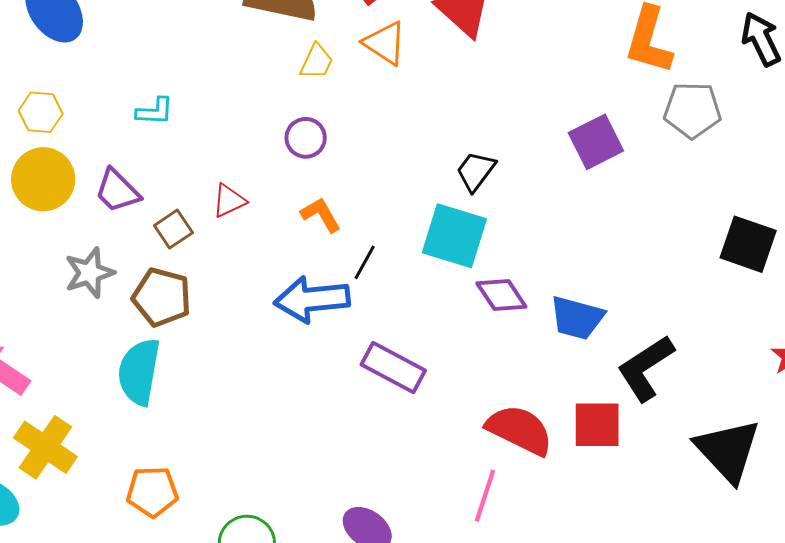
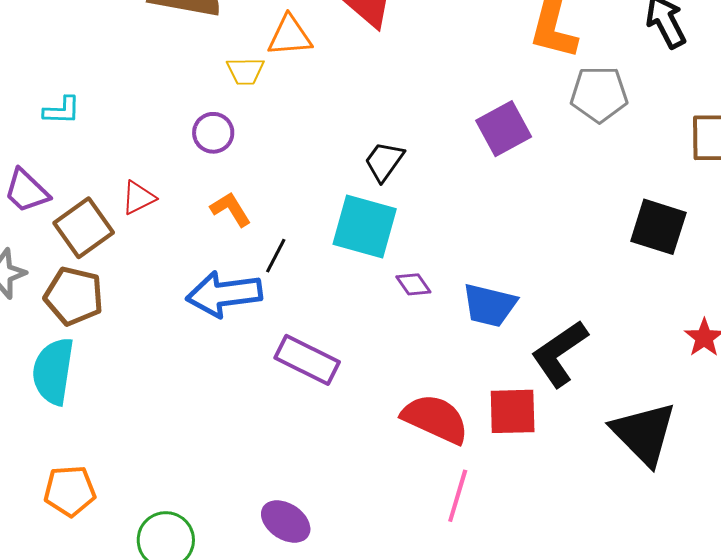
orange triangle: (385, 43) -> (290, 36), turned -36
yellow trapezoid: (316, 62) -> (245, 71), moved, turned 66
brown square: (173, 229) -> (84, 228), size x1.5
purple diamond: (501, 295) -> (413, 284), size x0.7
pink line: (485, 496) -> (458, 496), moved

